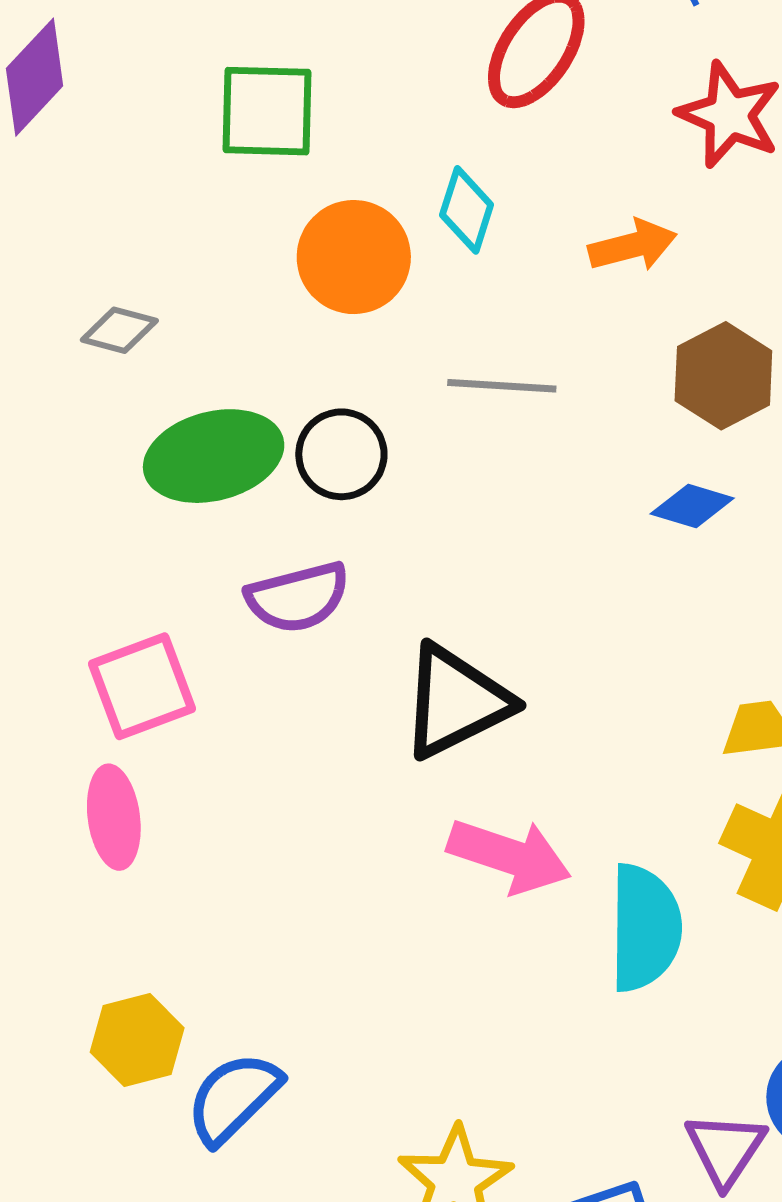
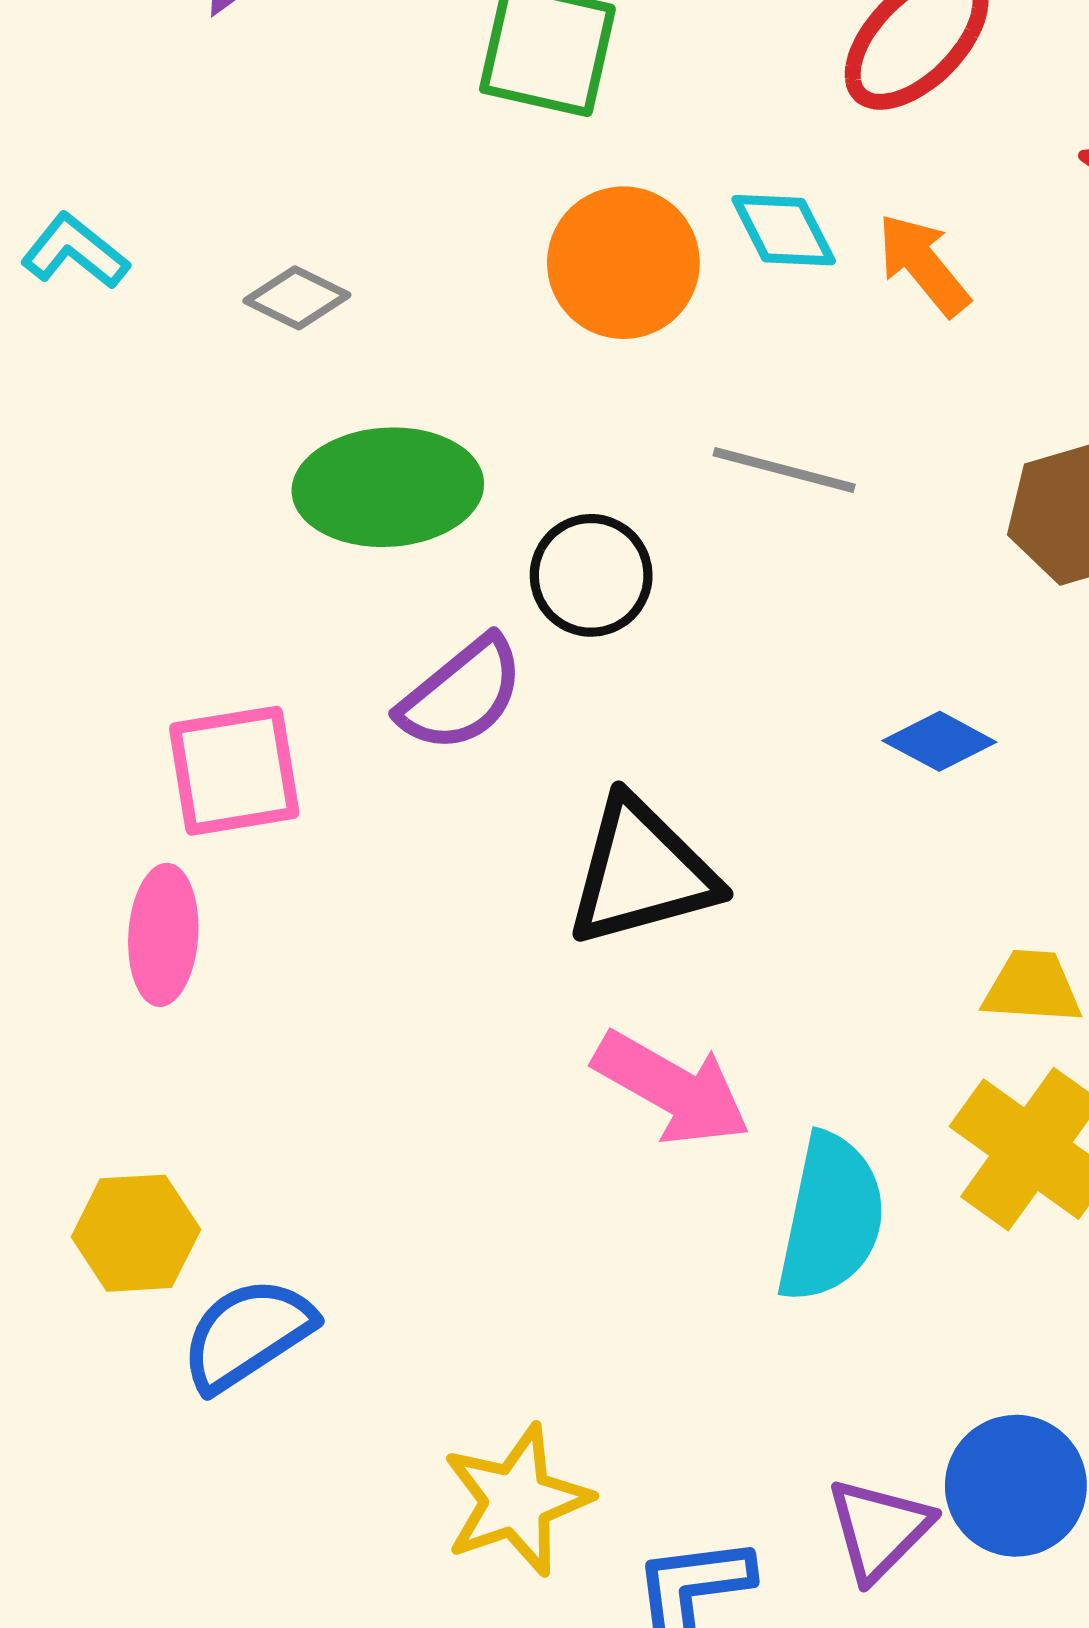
cyan diamond: (467, 210) -> (784, 230), turned -56
orange arrow: (633, 246) -> (923, 265), moved, turned -126
black circle: (341, 454) -> (591, 575), moved
blue diamond: (692, 506) -> (939, 741), moved
purple semicircle: (298, 597) -> (462, 694), turned -36

